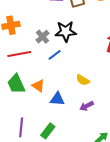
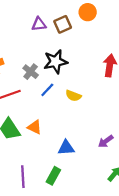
yellow semicircle: (83, 80) -> (73, 96), moved
blue triangle: (57, 99) -> (66, 148), moved
purple arrow: (87, 106) -> (106, 141), moved

